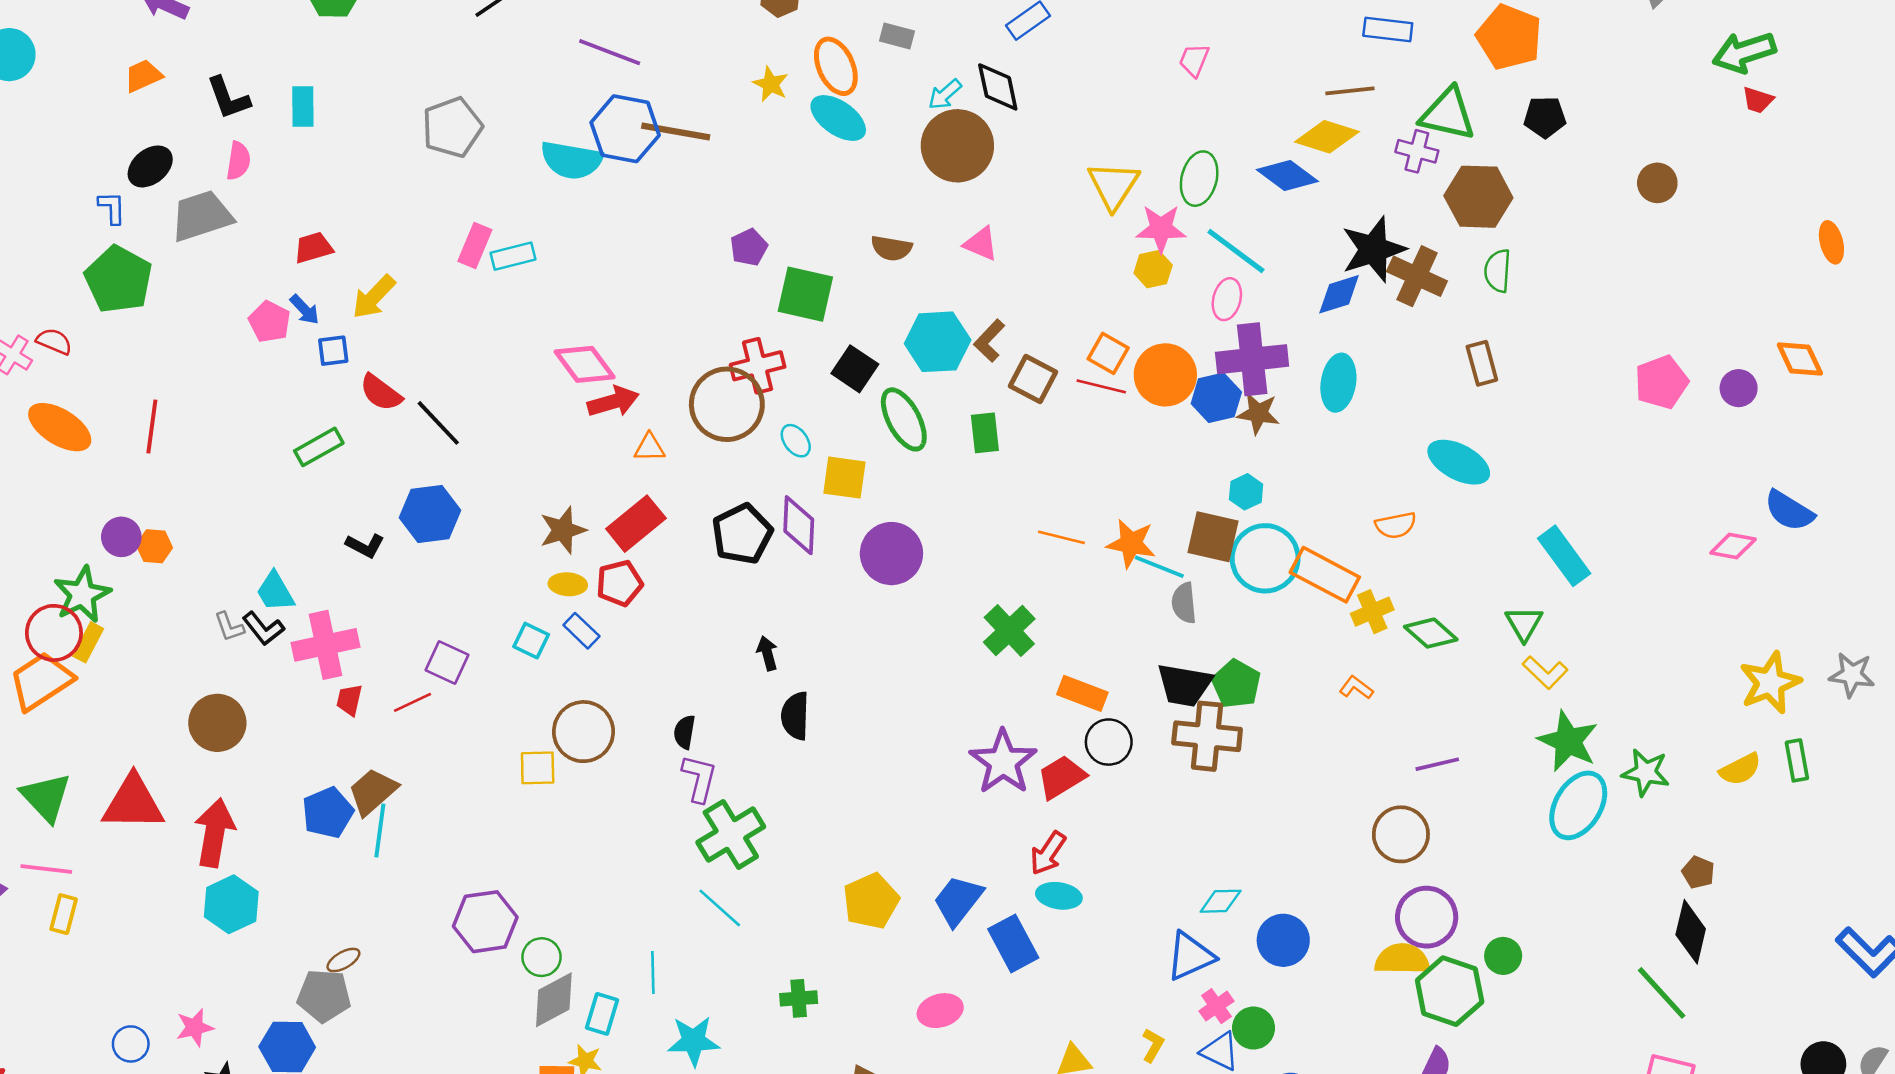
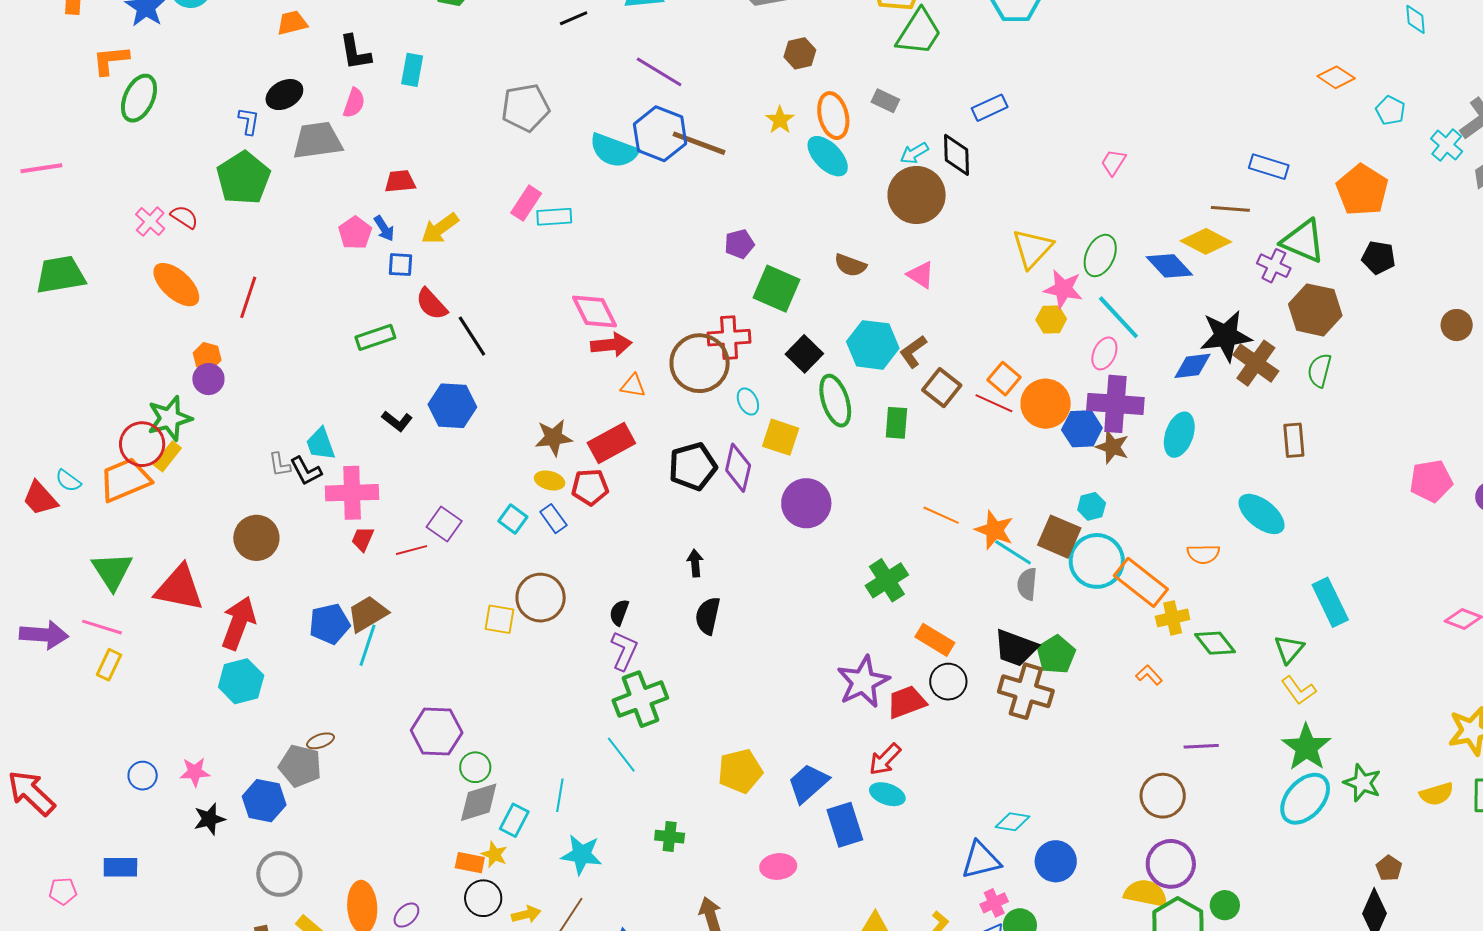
orange hexagon: (154, 546) -> (207, 356), moved

